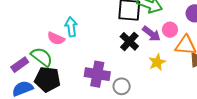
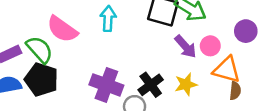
cyan arrow: (71, 27) -> (108, 19), moved
pink semicircle: (56, 38) -> (62, 29), size x1.4
black cross: (129, 41) -> (151, 85), moved

